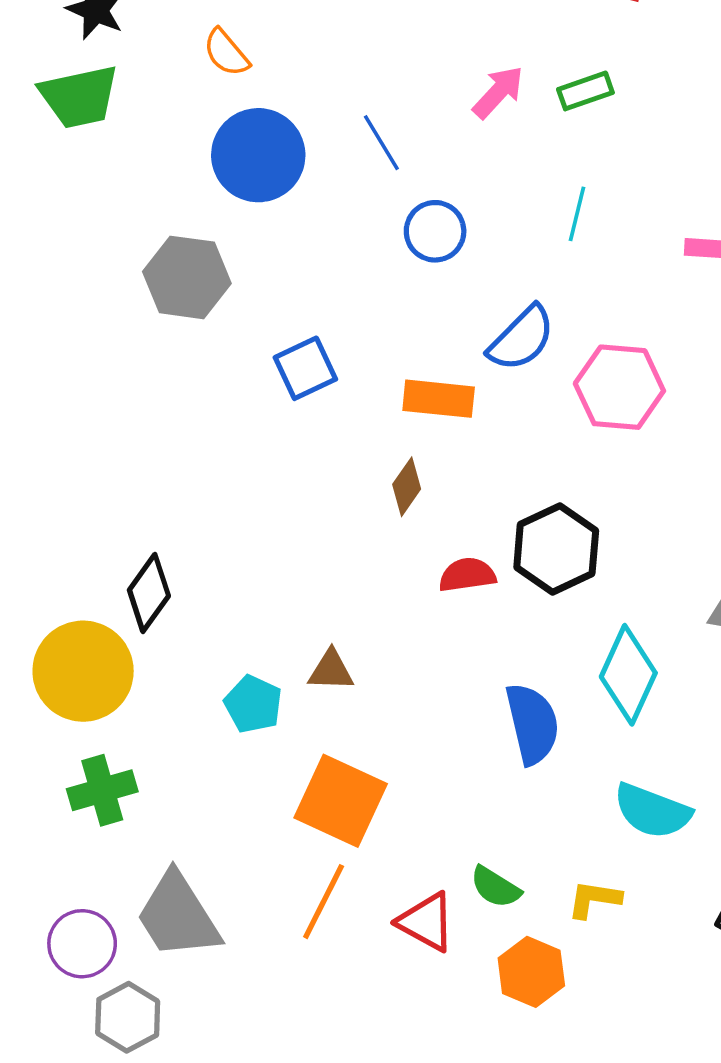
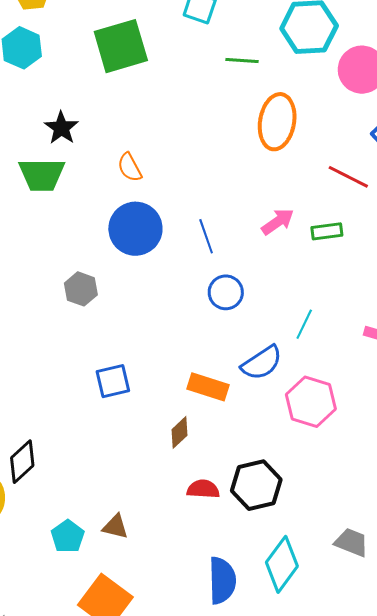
cyan line: (577, 214) -> (304, 324), moved
gray hexagon: (187, 277) -> (81, 289), size x0.7
blue square: (305, 368) -> (113, 381), moved

